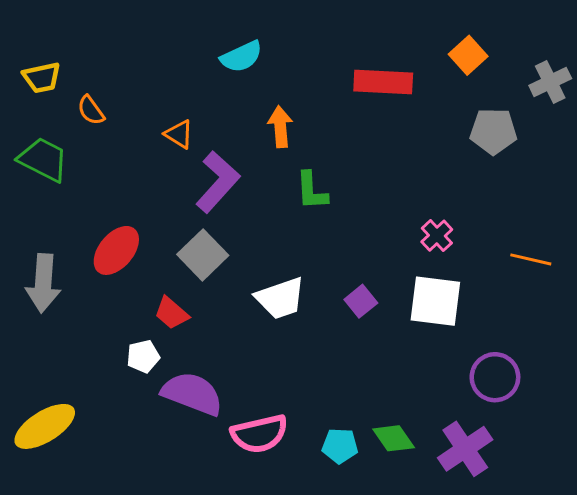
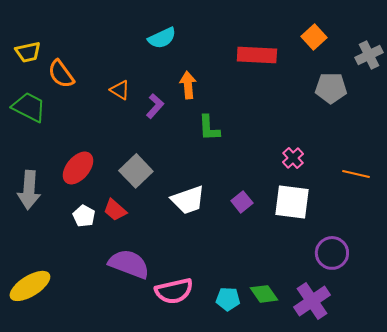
orange semicircle: (91, 110) -> (61, 74), size x1.4
purple L-shape: (218, 182) -> (155, 106), moved, size x0.6
white pentagon: (143, 356) -> (84, 216), moved, turned -30

